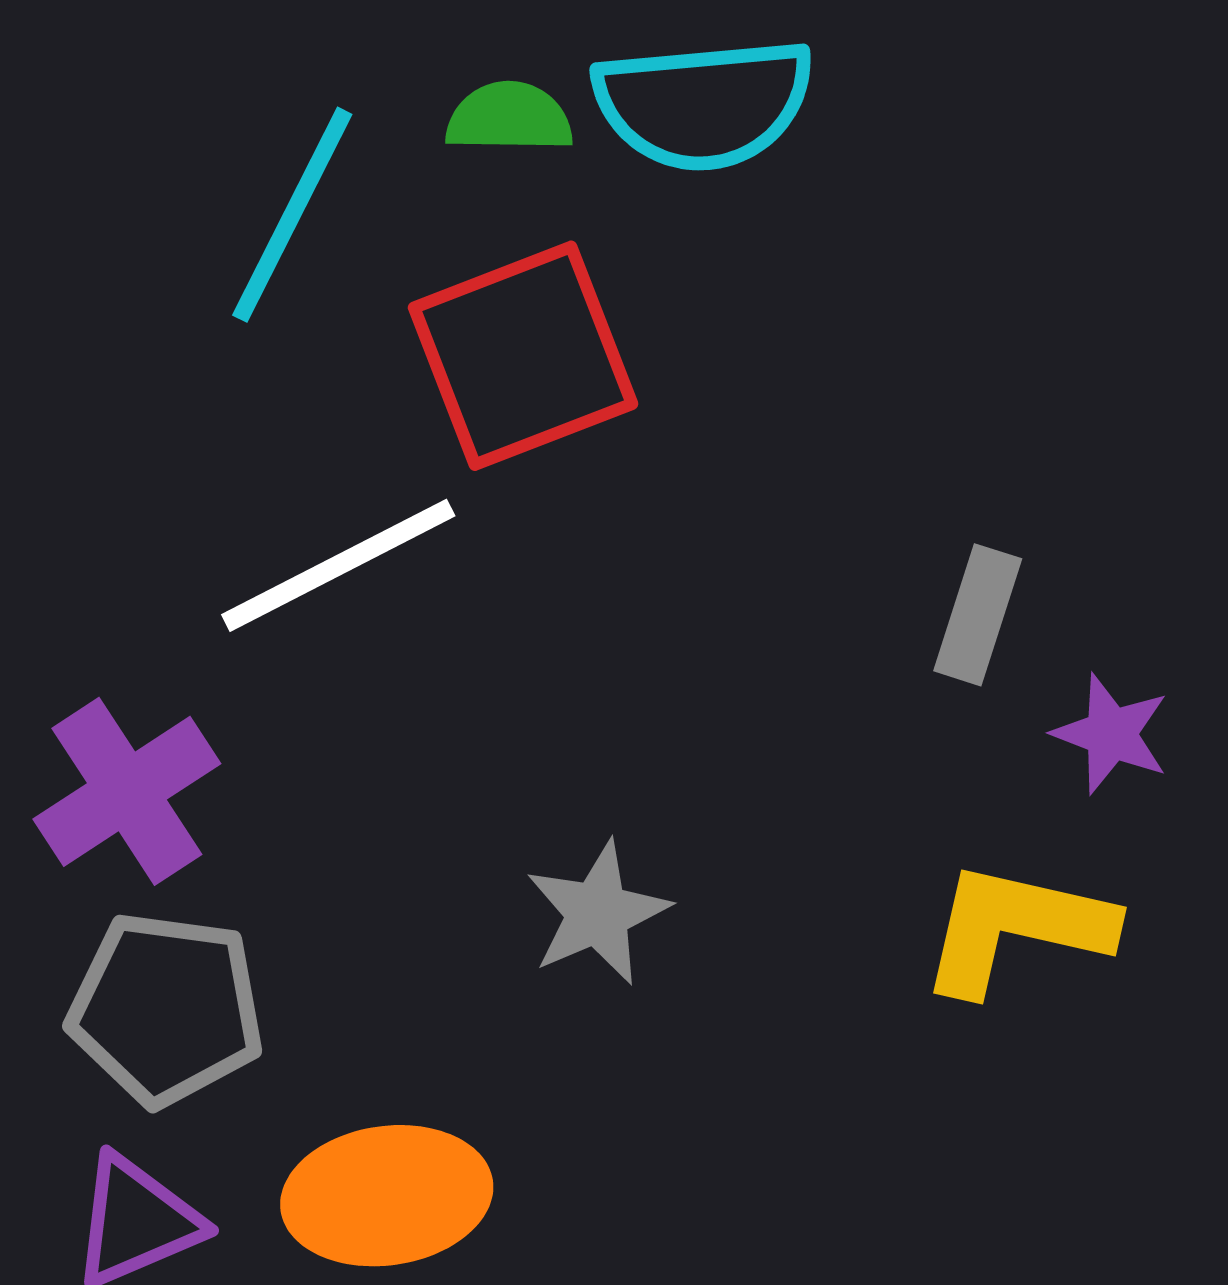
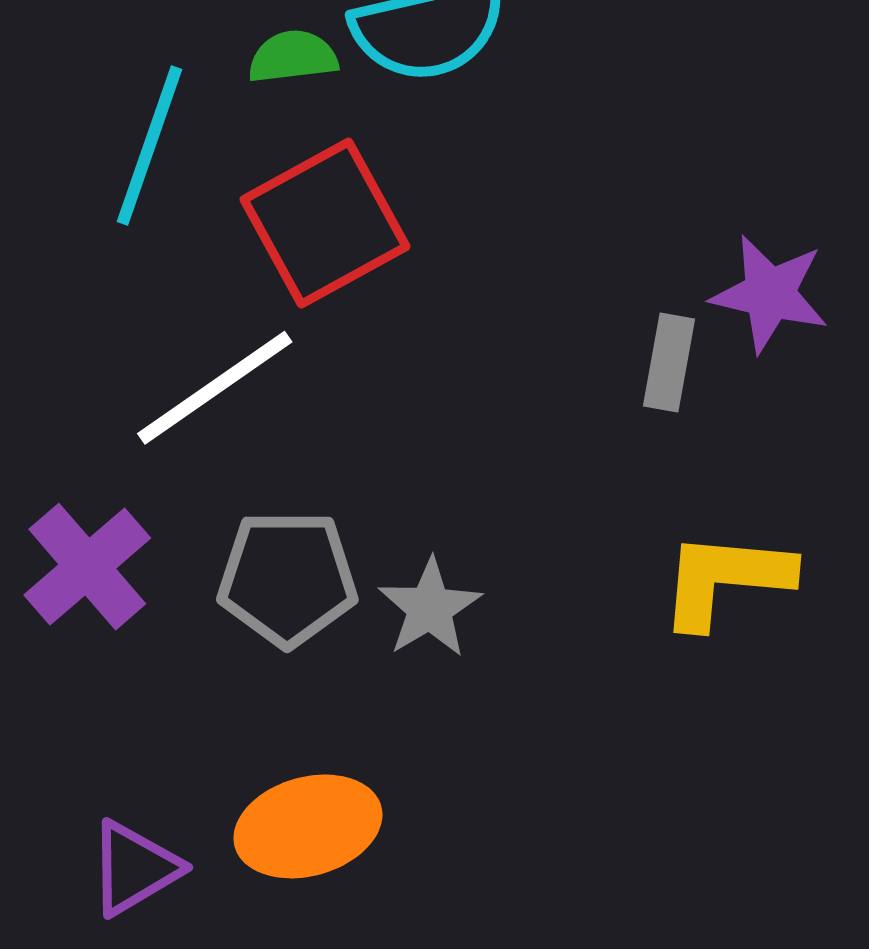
purple star: (1111, 734) -> (770, 294), moved, size x1.4
gray pentagon: (166, 1009) -> (287, 578), moved

